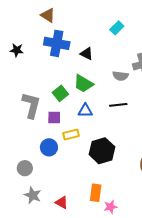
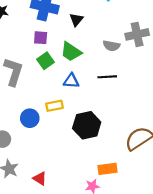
black triangle: (87, 54) -> (76, 20), turned 40
purple square: (54, 117) -> (41, 38), moved
orange rectangle: (96, 193) -> (108, 169), moved, turned 72

